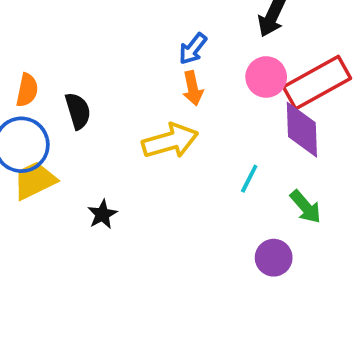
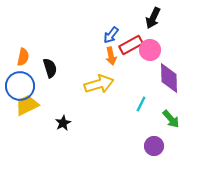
red rectangle: (317, 83) -> (131, 45), moved, size x0.7

